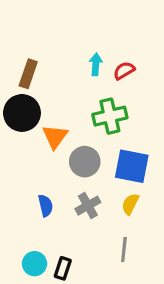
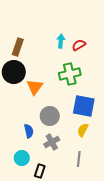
gray circle: (85, 162) -> (50, 116), moved
gray cross: (88, 206) -> (52, 142), moved
cyan circle: (35, 264) -> (22, 158), moved

